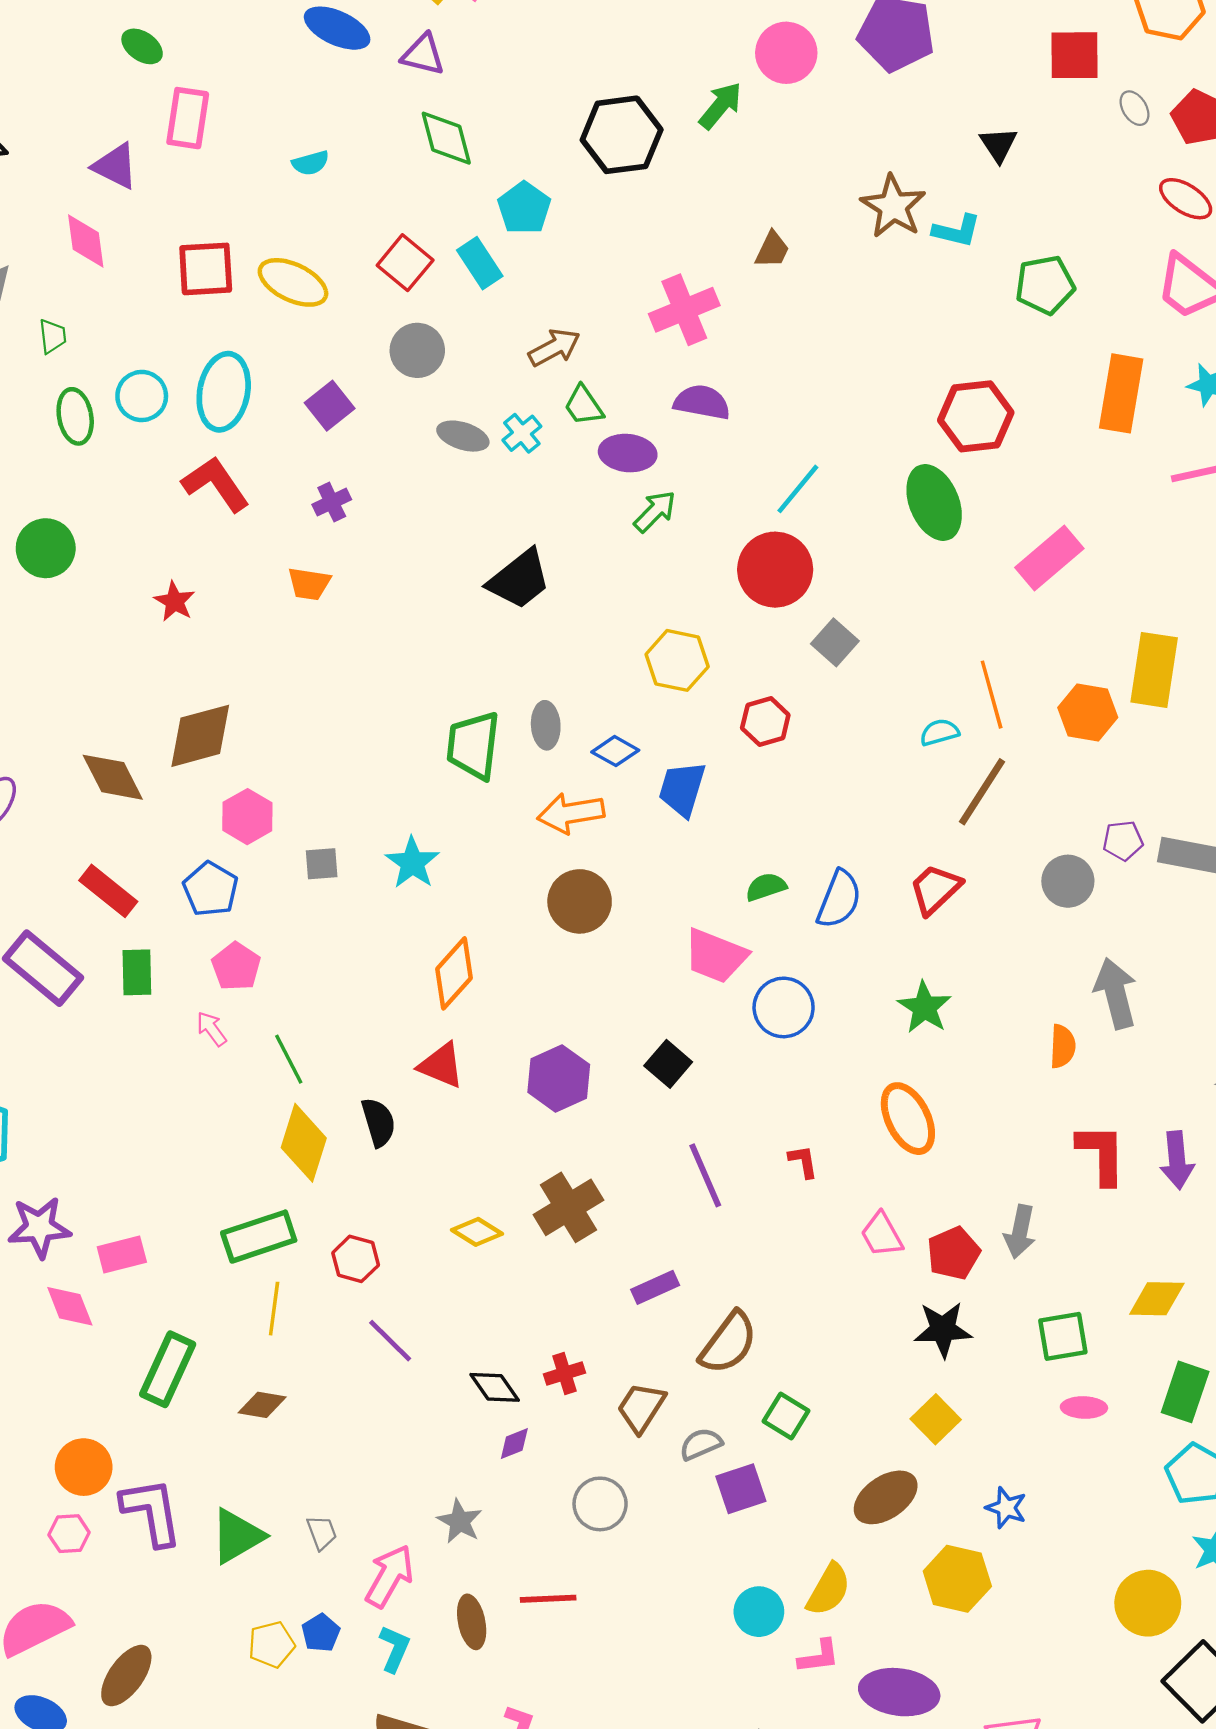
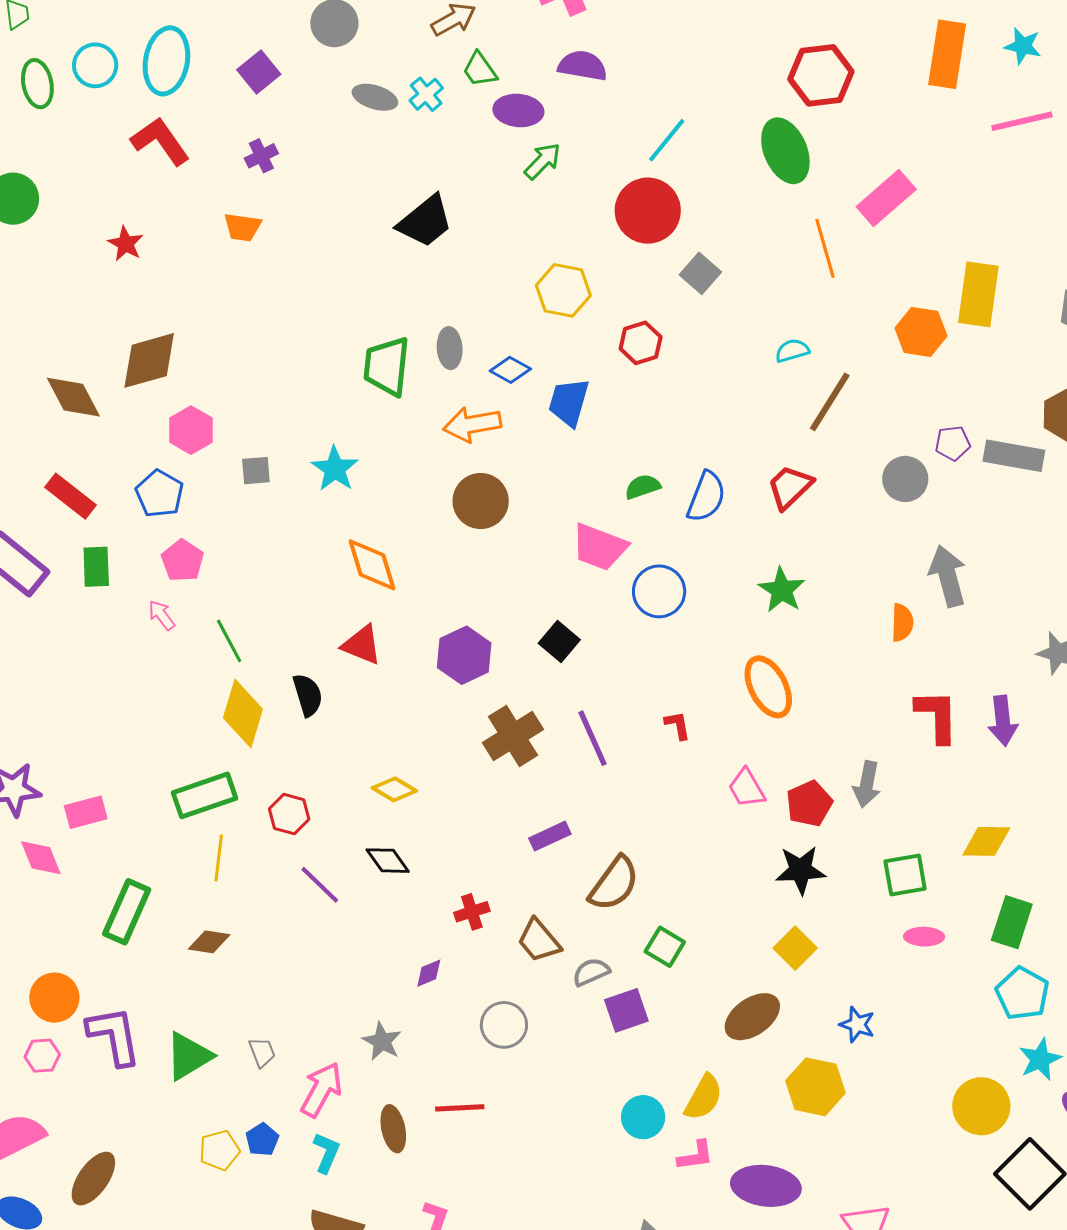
orange line: (992, 695) -> (825, 248), moved
orange diamond: (454, 973) -> (372, 565), turned -58
brown cross: (568, 1207) -> (513, 736), moved
black diamond: (495, 1387) -> (388, 861), moved
brown trapezoid: (641, 1407) -> (539, 941), turned -72

